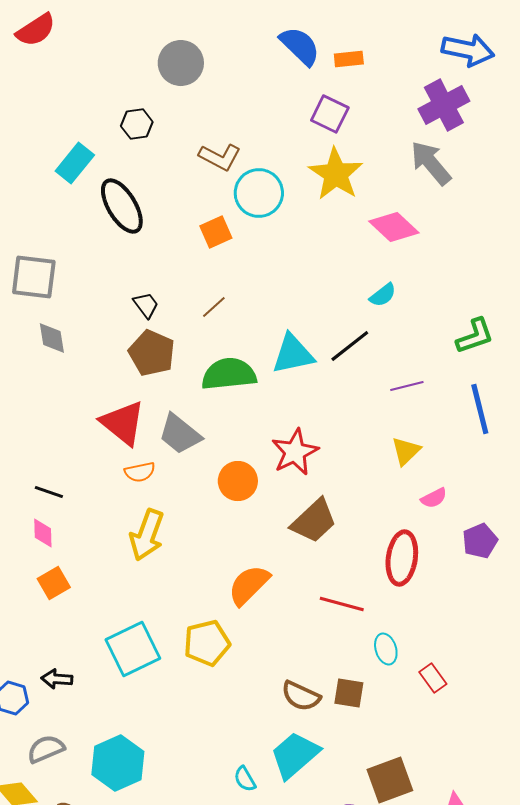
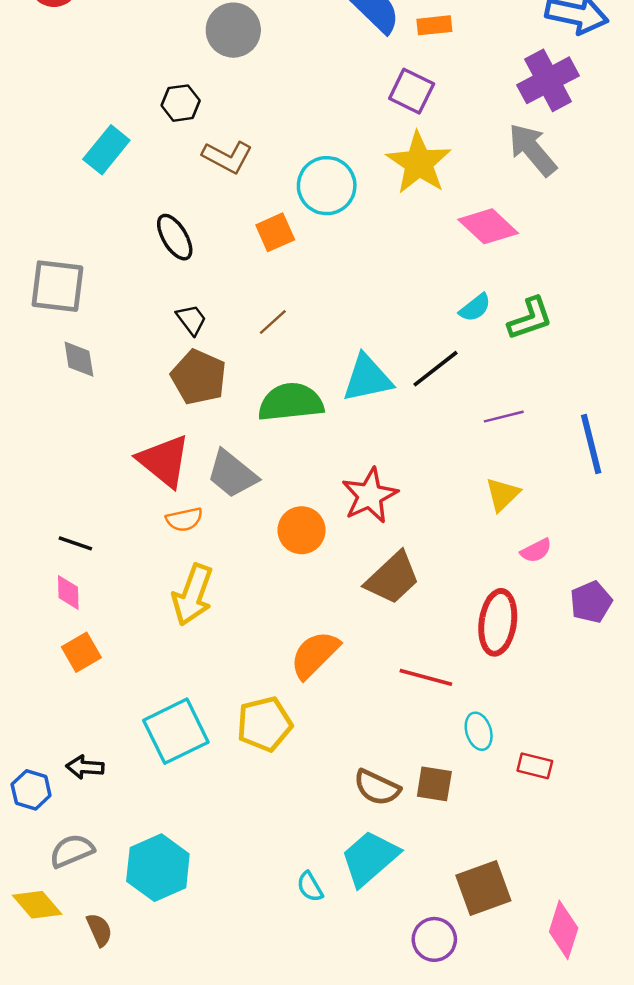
brown L-shape: (220, 157) -> (227, 157), moved
black ellipse: (122, 206) -> (175, 237), moved, size x0.7
green L-shape: (475, 336) -> (530, 318), moved
red rectangle: (433, 678) -> (535, 766), turned -40

